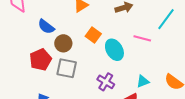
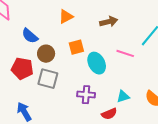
orange square: (93, 35) -> (76, 47), turned 35
red pentagon: (41, 60) -> (22, 68), turned 30
purple cross: (106, 82) -> (86, 95), turned -30

